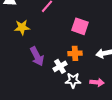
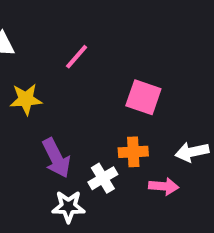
white star: (73, 80) -> (68, 207), moved
pink arrow: (97, 82) -> (164, 186), moved

